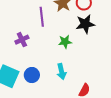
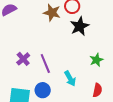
purple line: (42, 17) -> (45, 63), moved
green star: (65, 42) -> (96, 60), moved

